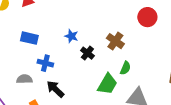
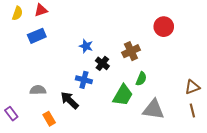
blue rectangle: (29, 38) -> (37, 36), moved, turned -36
brown cross: (115, 41) -> (131, 51), turned 30
blue cross: (45, 63) -> (84, 80), moved

